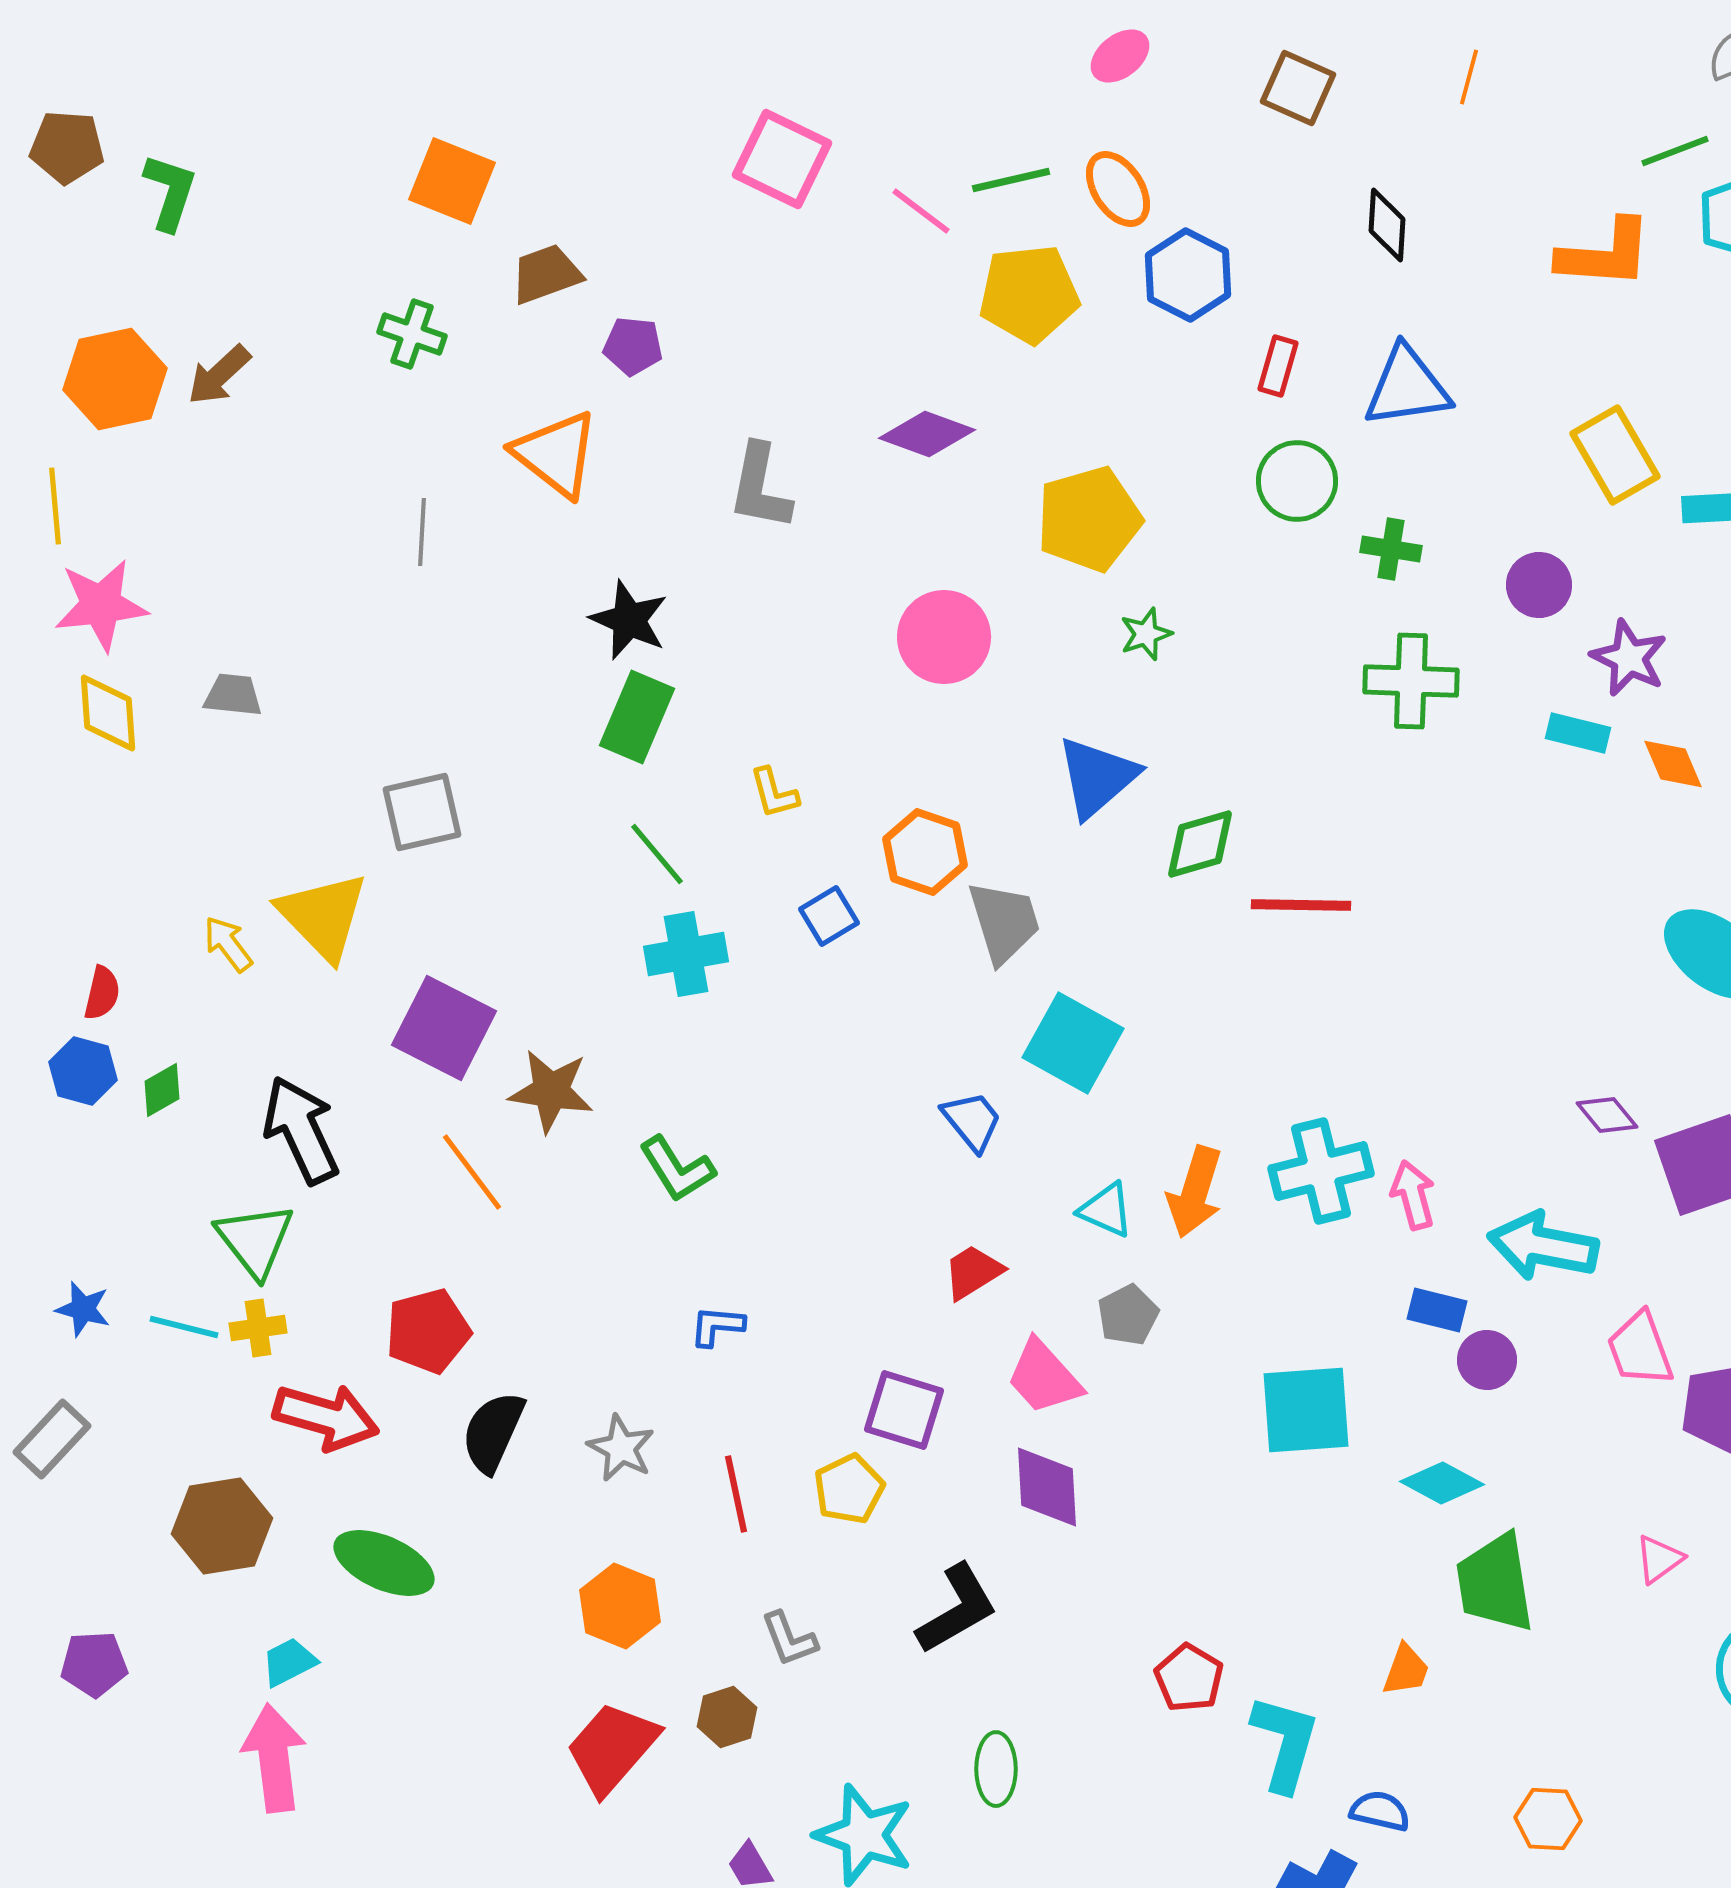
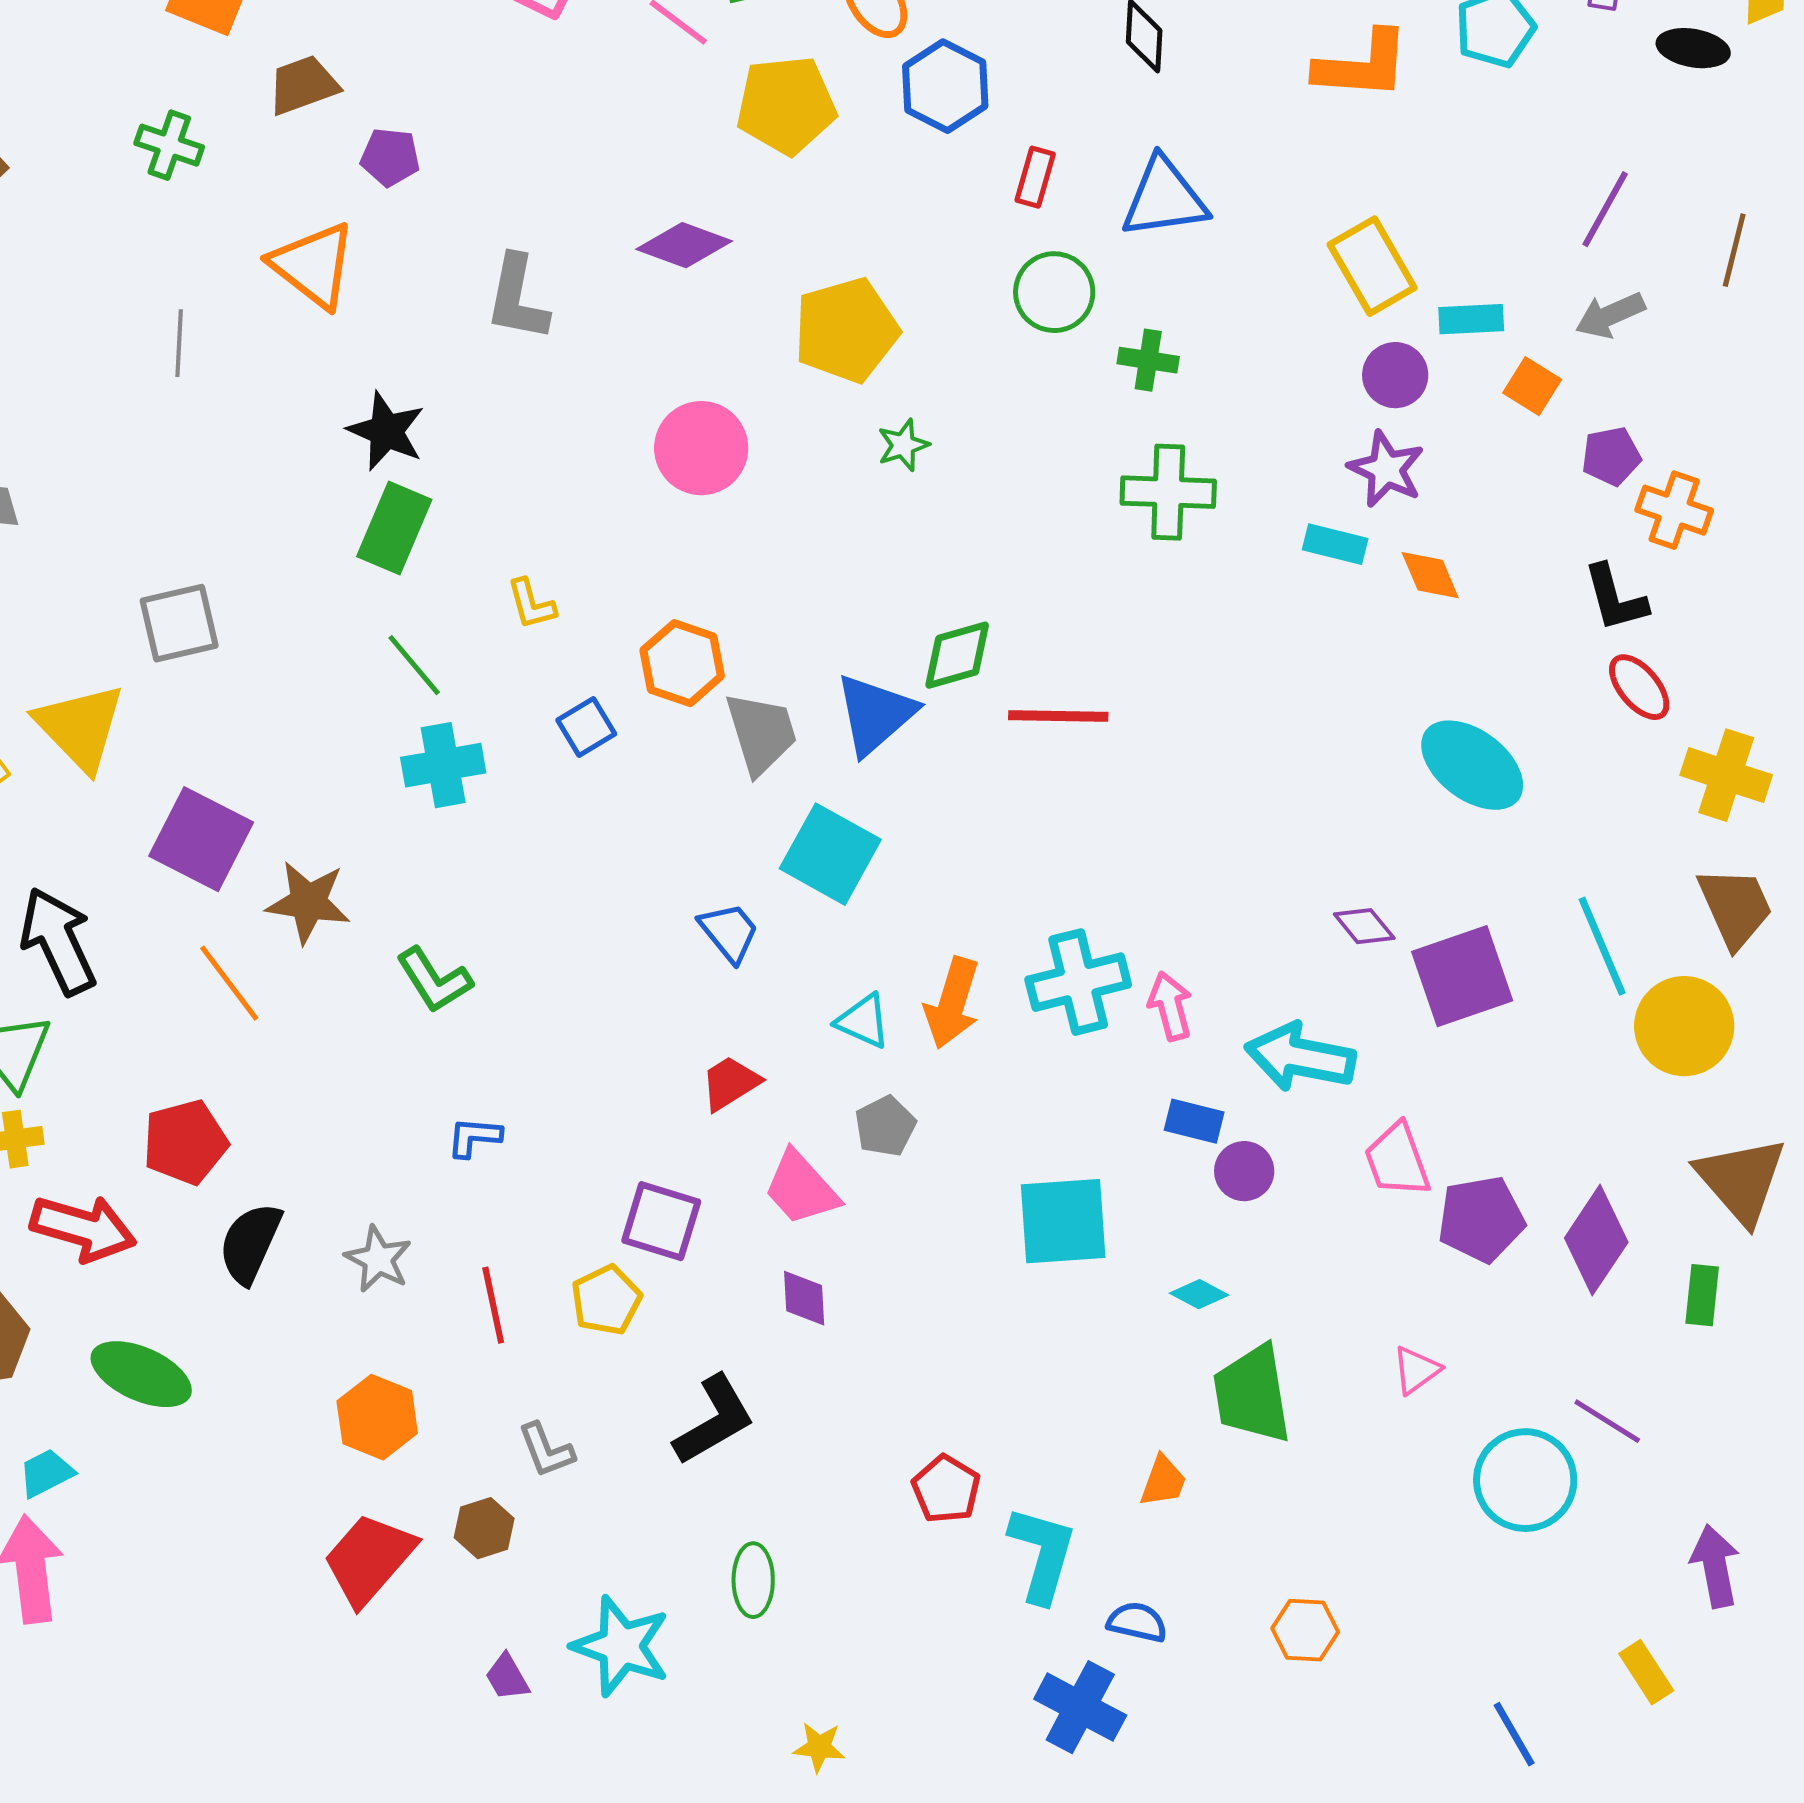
purple circle: (1539, 585) -> (1395, 375), moved
blue triangle: (1097, 777) -> (875, 714), moved
cyan diamond: (1442, 1483) -> (1199, 1294), size x0.7
purple diamond: (1047, 1487) -> (804, 1298), size x0.7

